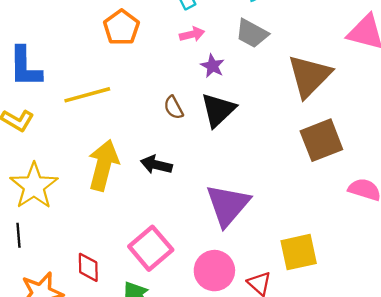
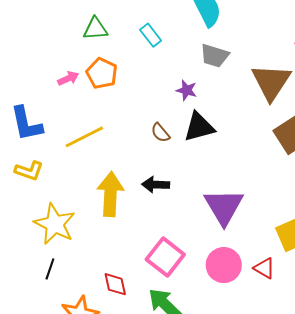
pink arrow: (192, 34) -> (68, 78), moved
black triangle: (218, 110) -> (199, 127), turned 40
black line: (18, 235) -> (50, 269), turned 35

